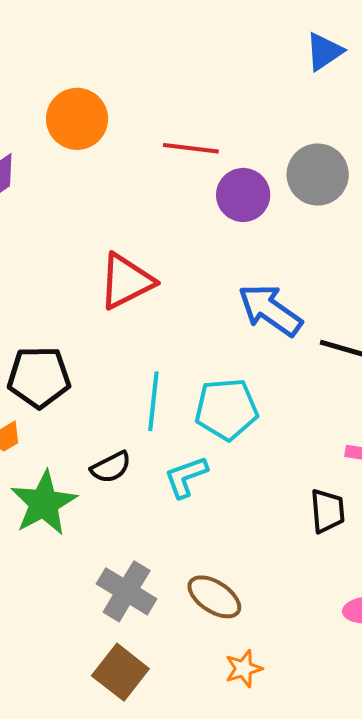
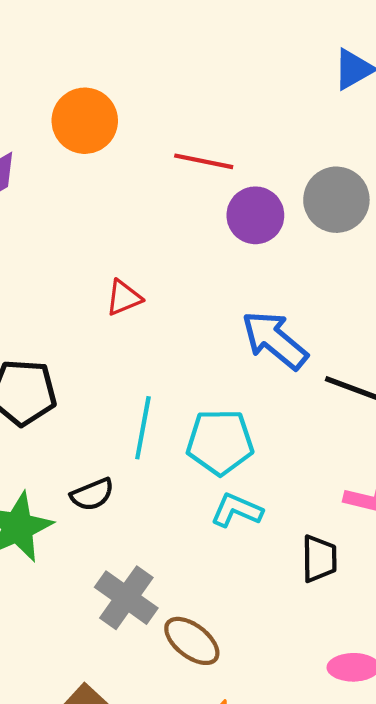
red triangle: (126, 281) -> (124, 298), size x0.6
cyan L-shape: (186, 477) -> (237, 510), moved, turned 39
gray cross: (127, 591) -> (126, 598), moved

